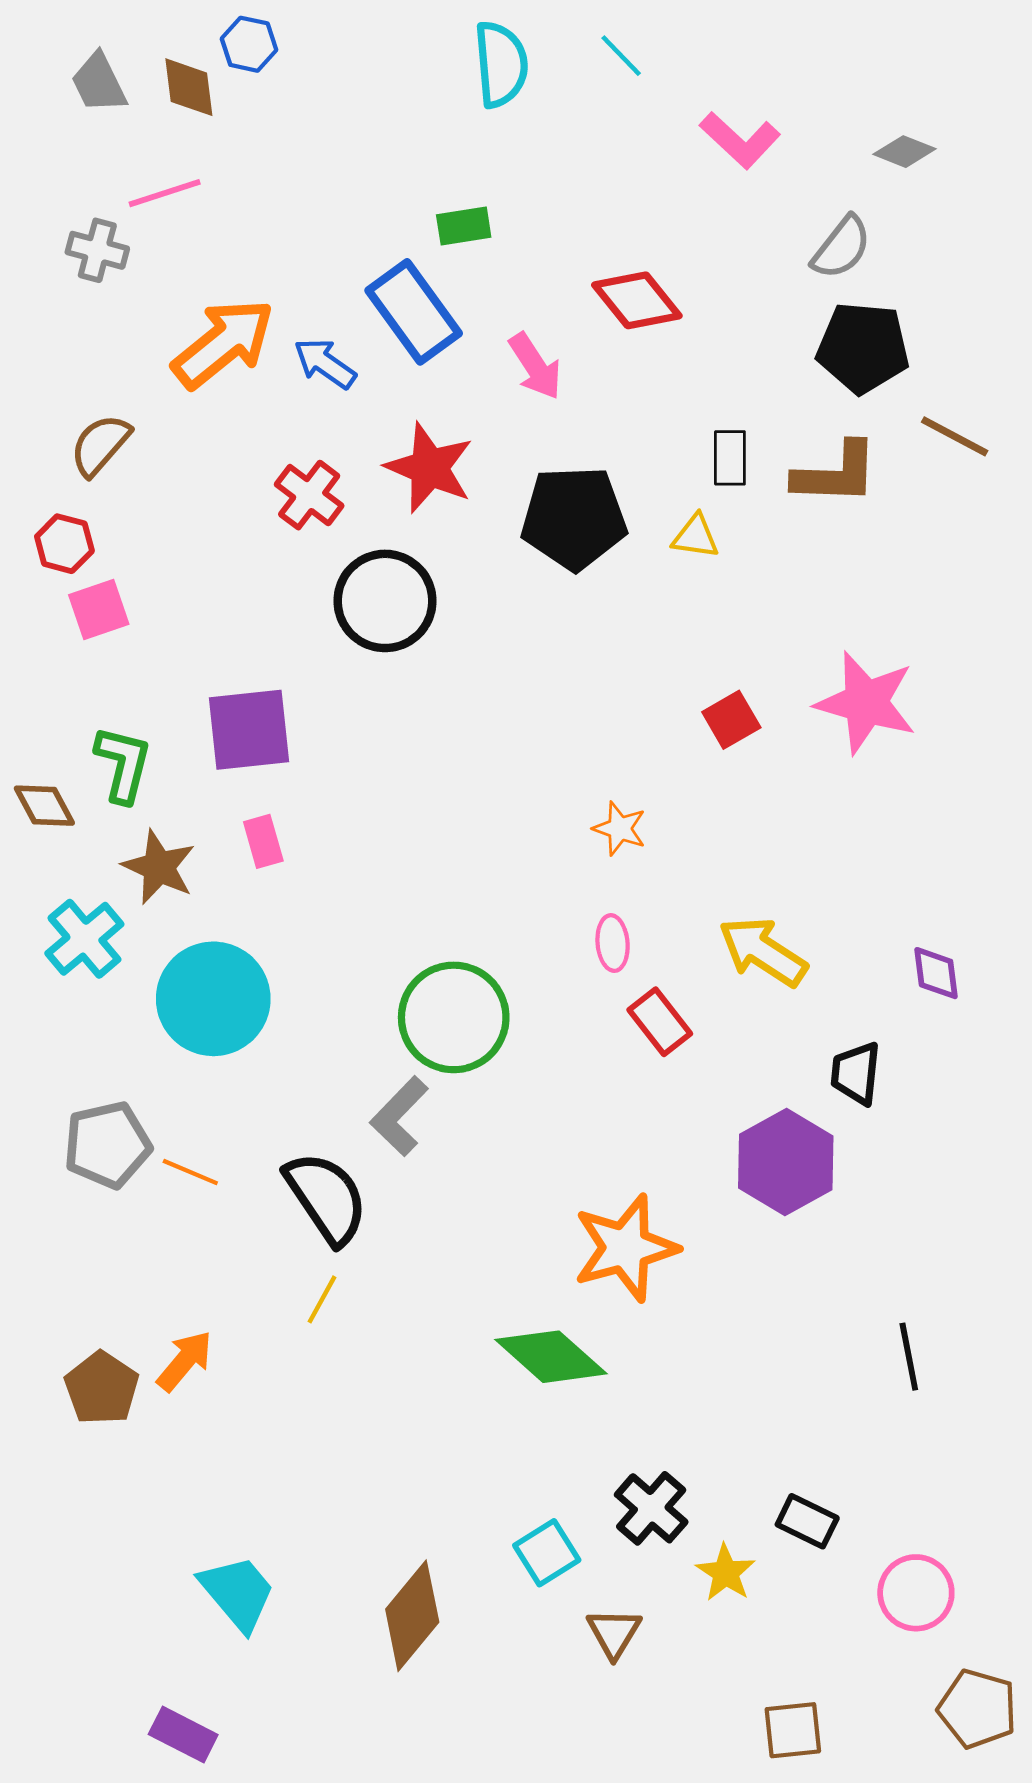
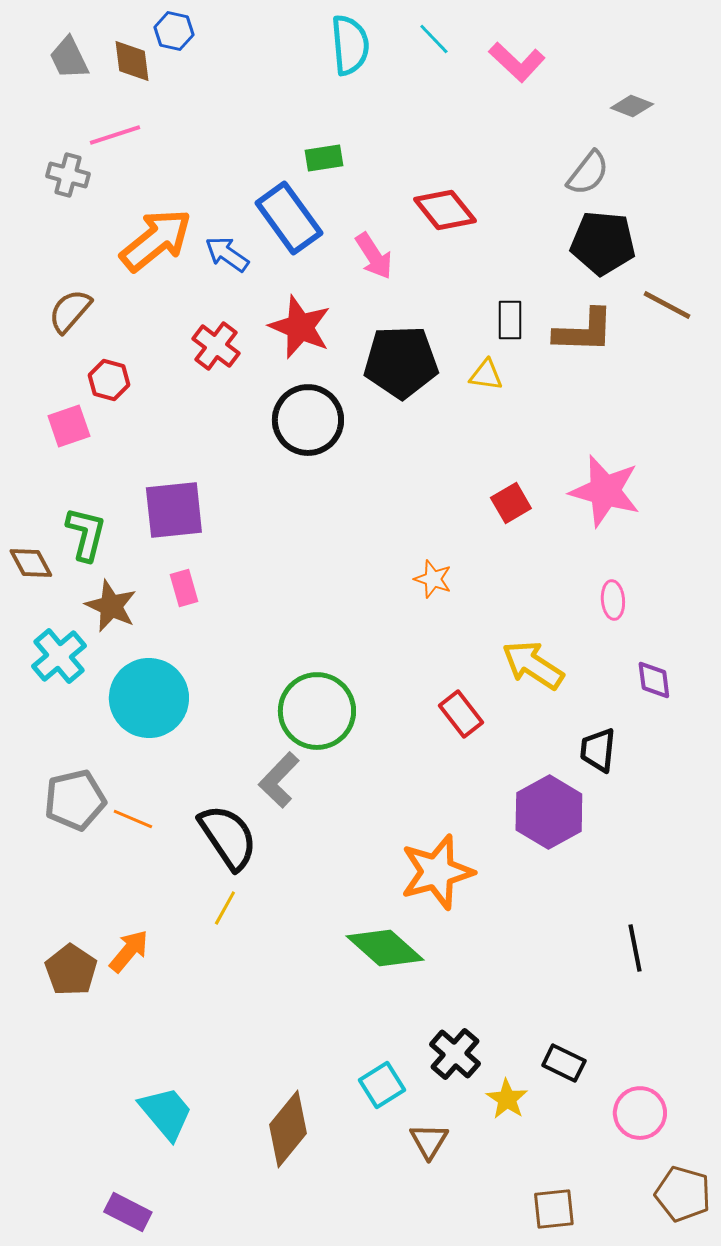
pink L-shape: (740, 140) -> (517, 62), moved
red hexagon: (64, 544) -> (109, 380), moved
black circle: (385, 601) -> (308, 420), moved
pink ellipse: (613, 943) -> (613, 600), moved

